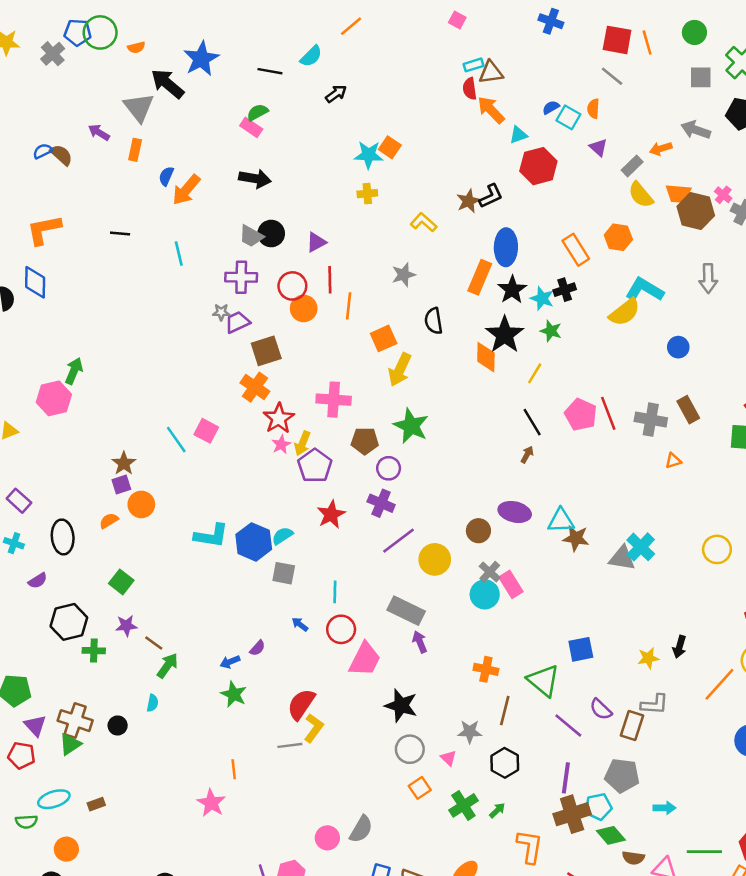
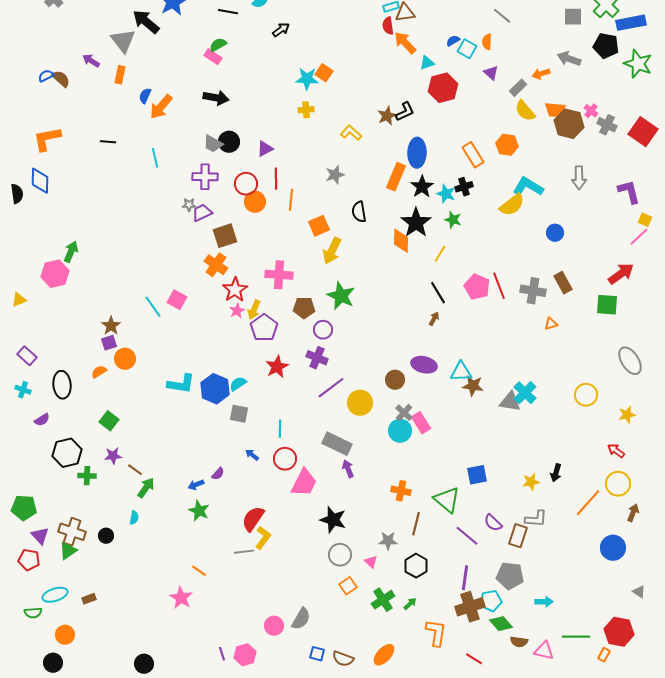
orange line: (234, 769) -> (199, 571), turned -49

